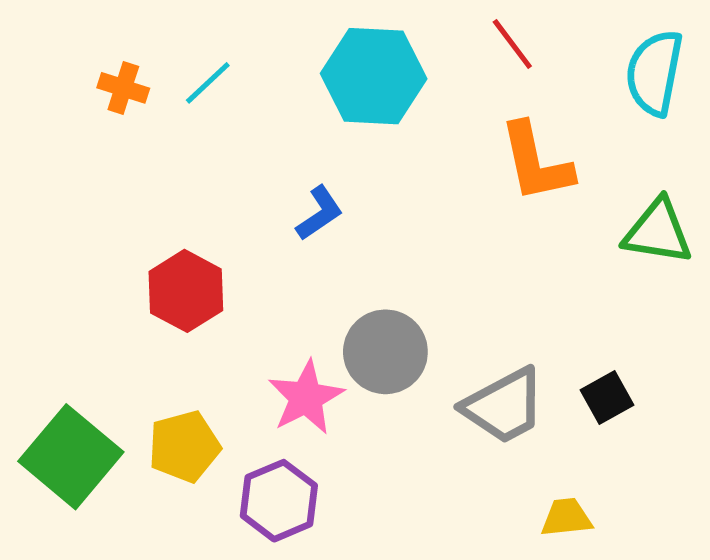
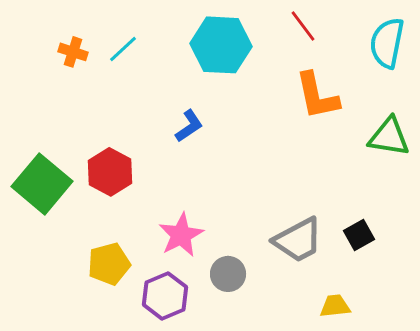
gray circle: (385, 352) -> (228, 274), moved, size x0.7
green square: (71, 457) -> (42, 184), moved

